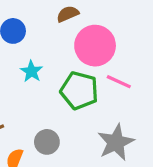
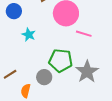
green pentagon: (79, 91) -> (61, 61), moved

